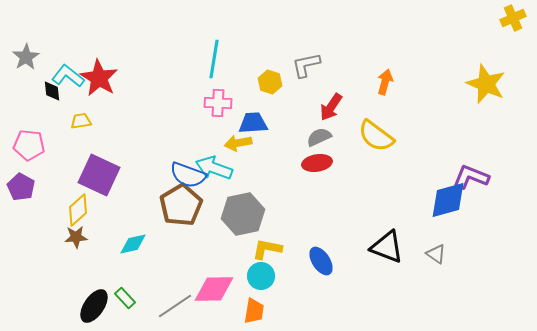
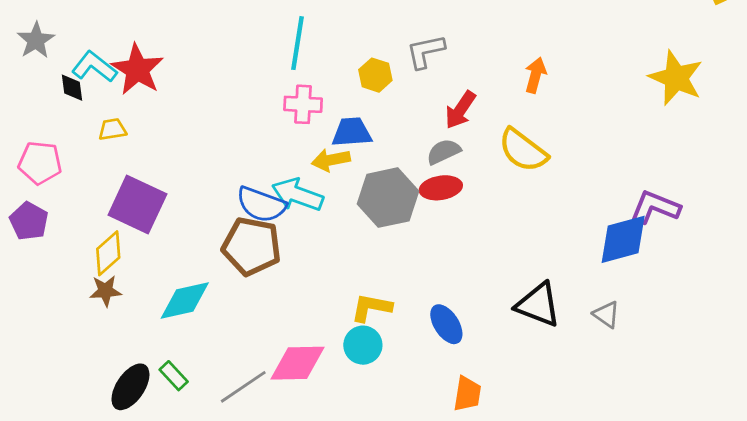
brown pentagon: (181, 205) -> (252, 246), turned -30
gray hexagon: (243, 214) -> (388, 198), moved
cyan diamond: (133, 244) -> (185, 301), size x1.4
orange trapezoid: (254, 311) -> (467, 394), moved

